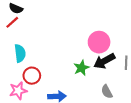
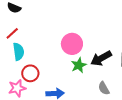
red line: (12, 22) -> (12, 33), moved
pink circle: (99, 42) -> (72, 44), moved

